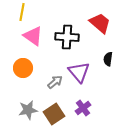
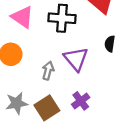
gray arrow: (55, 82) -> (48, 71), turned -35

